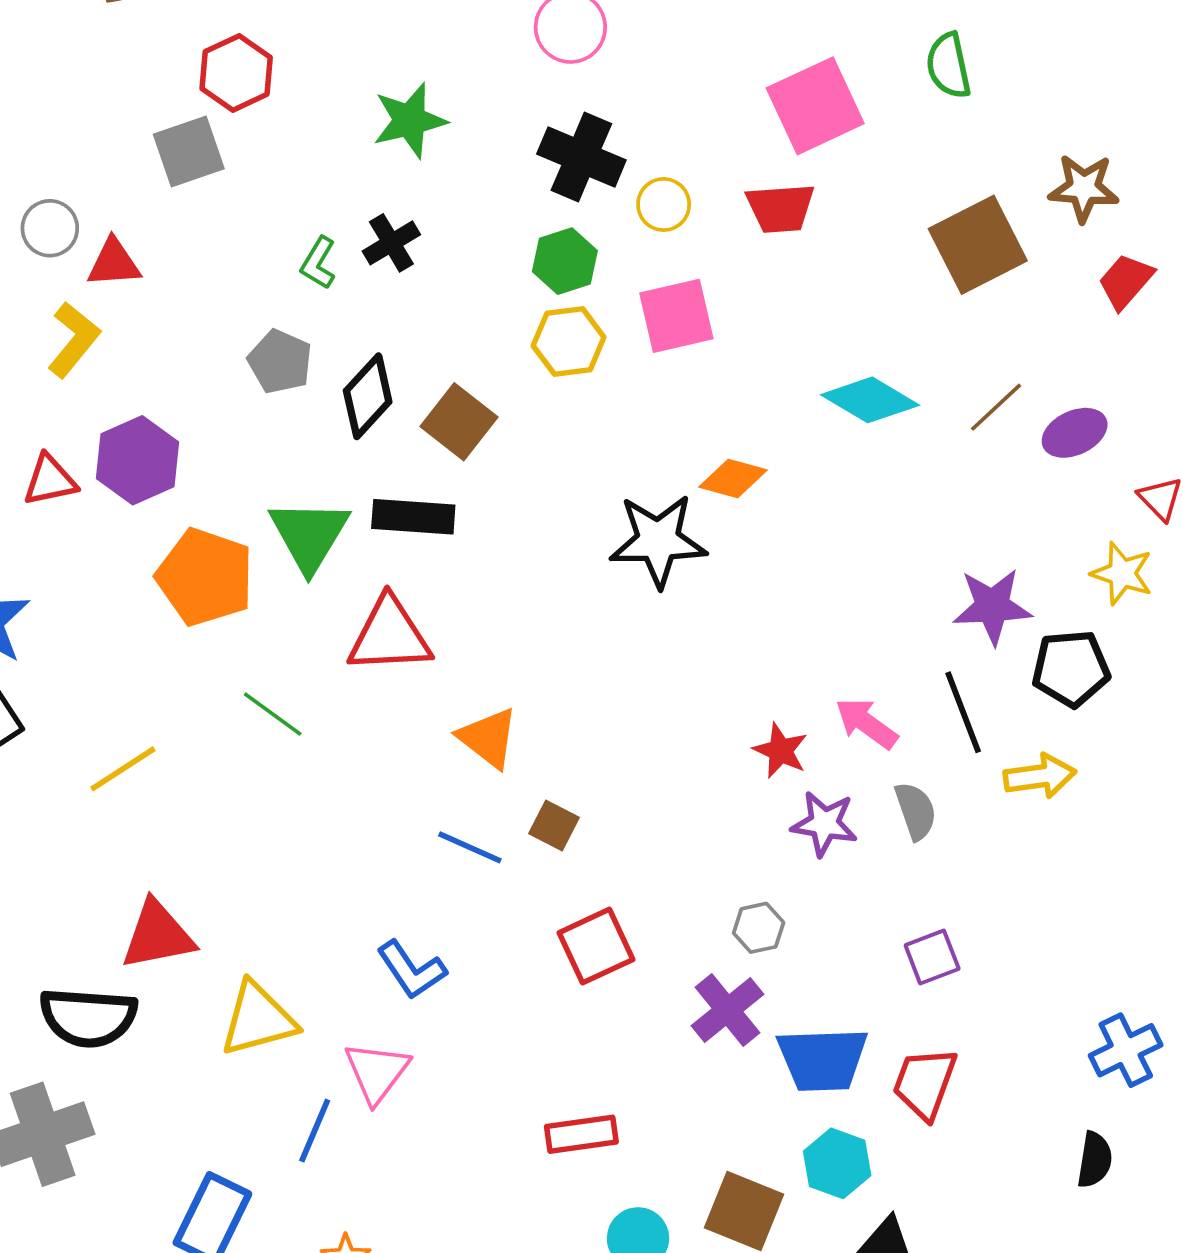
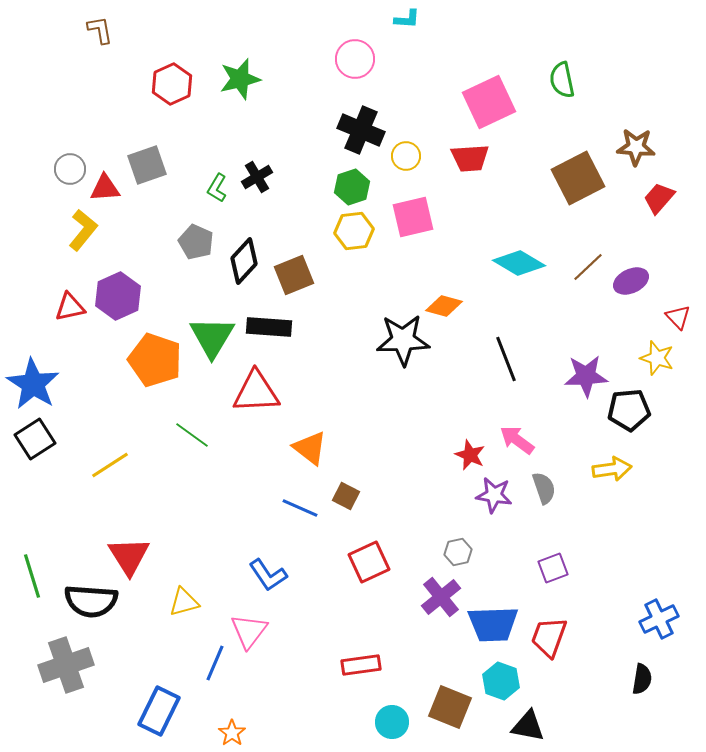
green star: (410, 120) -> (240, 79), moved
gray square: (189, 152) -> (147, 165), moved
brown square: (459, 422) -> (294, 275), turned 30
black line: (963, 712) -> (506, 359), moved
red triangle: (158, 935) -> (129, 556), turned -51
yellow triangle: (258, 1019) -> (184, 602), size x0.7

